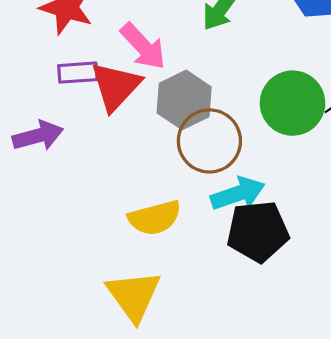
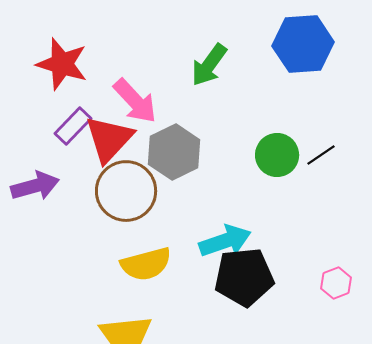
purple rectangle: (78, 73) -> (73, 126), turned -42
green circle: (293, 103) -> (277, 155), size x0.7
brown circle: (209, 141) -> (126, 191), moved

